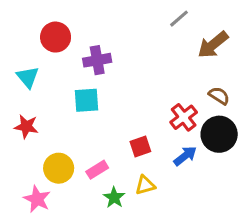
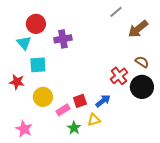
cyan triangle: (28, 77) -> (24, 43), moved
cyan square: (86, 100) -> (38, 65), moved
red square: (140, 147) -> (80, 101), moved
blue arrow: (185, 156) -> (103, 101), moved
yellow circle: (59, 168) -> (43, 97), moved

